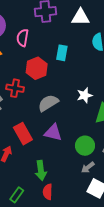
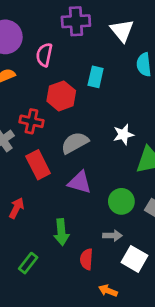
white triangle: (80, 17) -> (122, 30), turned 48
red rectangle: (23, 134) -> (38, 165), moved
gray arrow: (88, 167) -> (112, 236), moved, turned -144
red semicircle: (48, 192) -> (86, 259), moved

